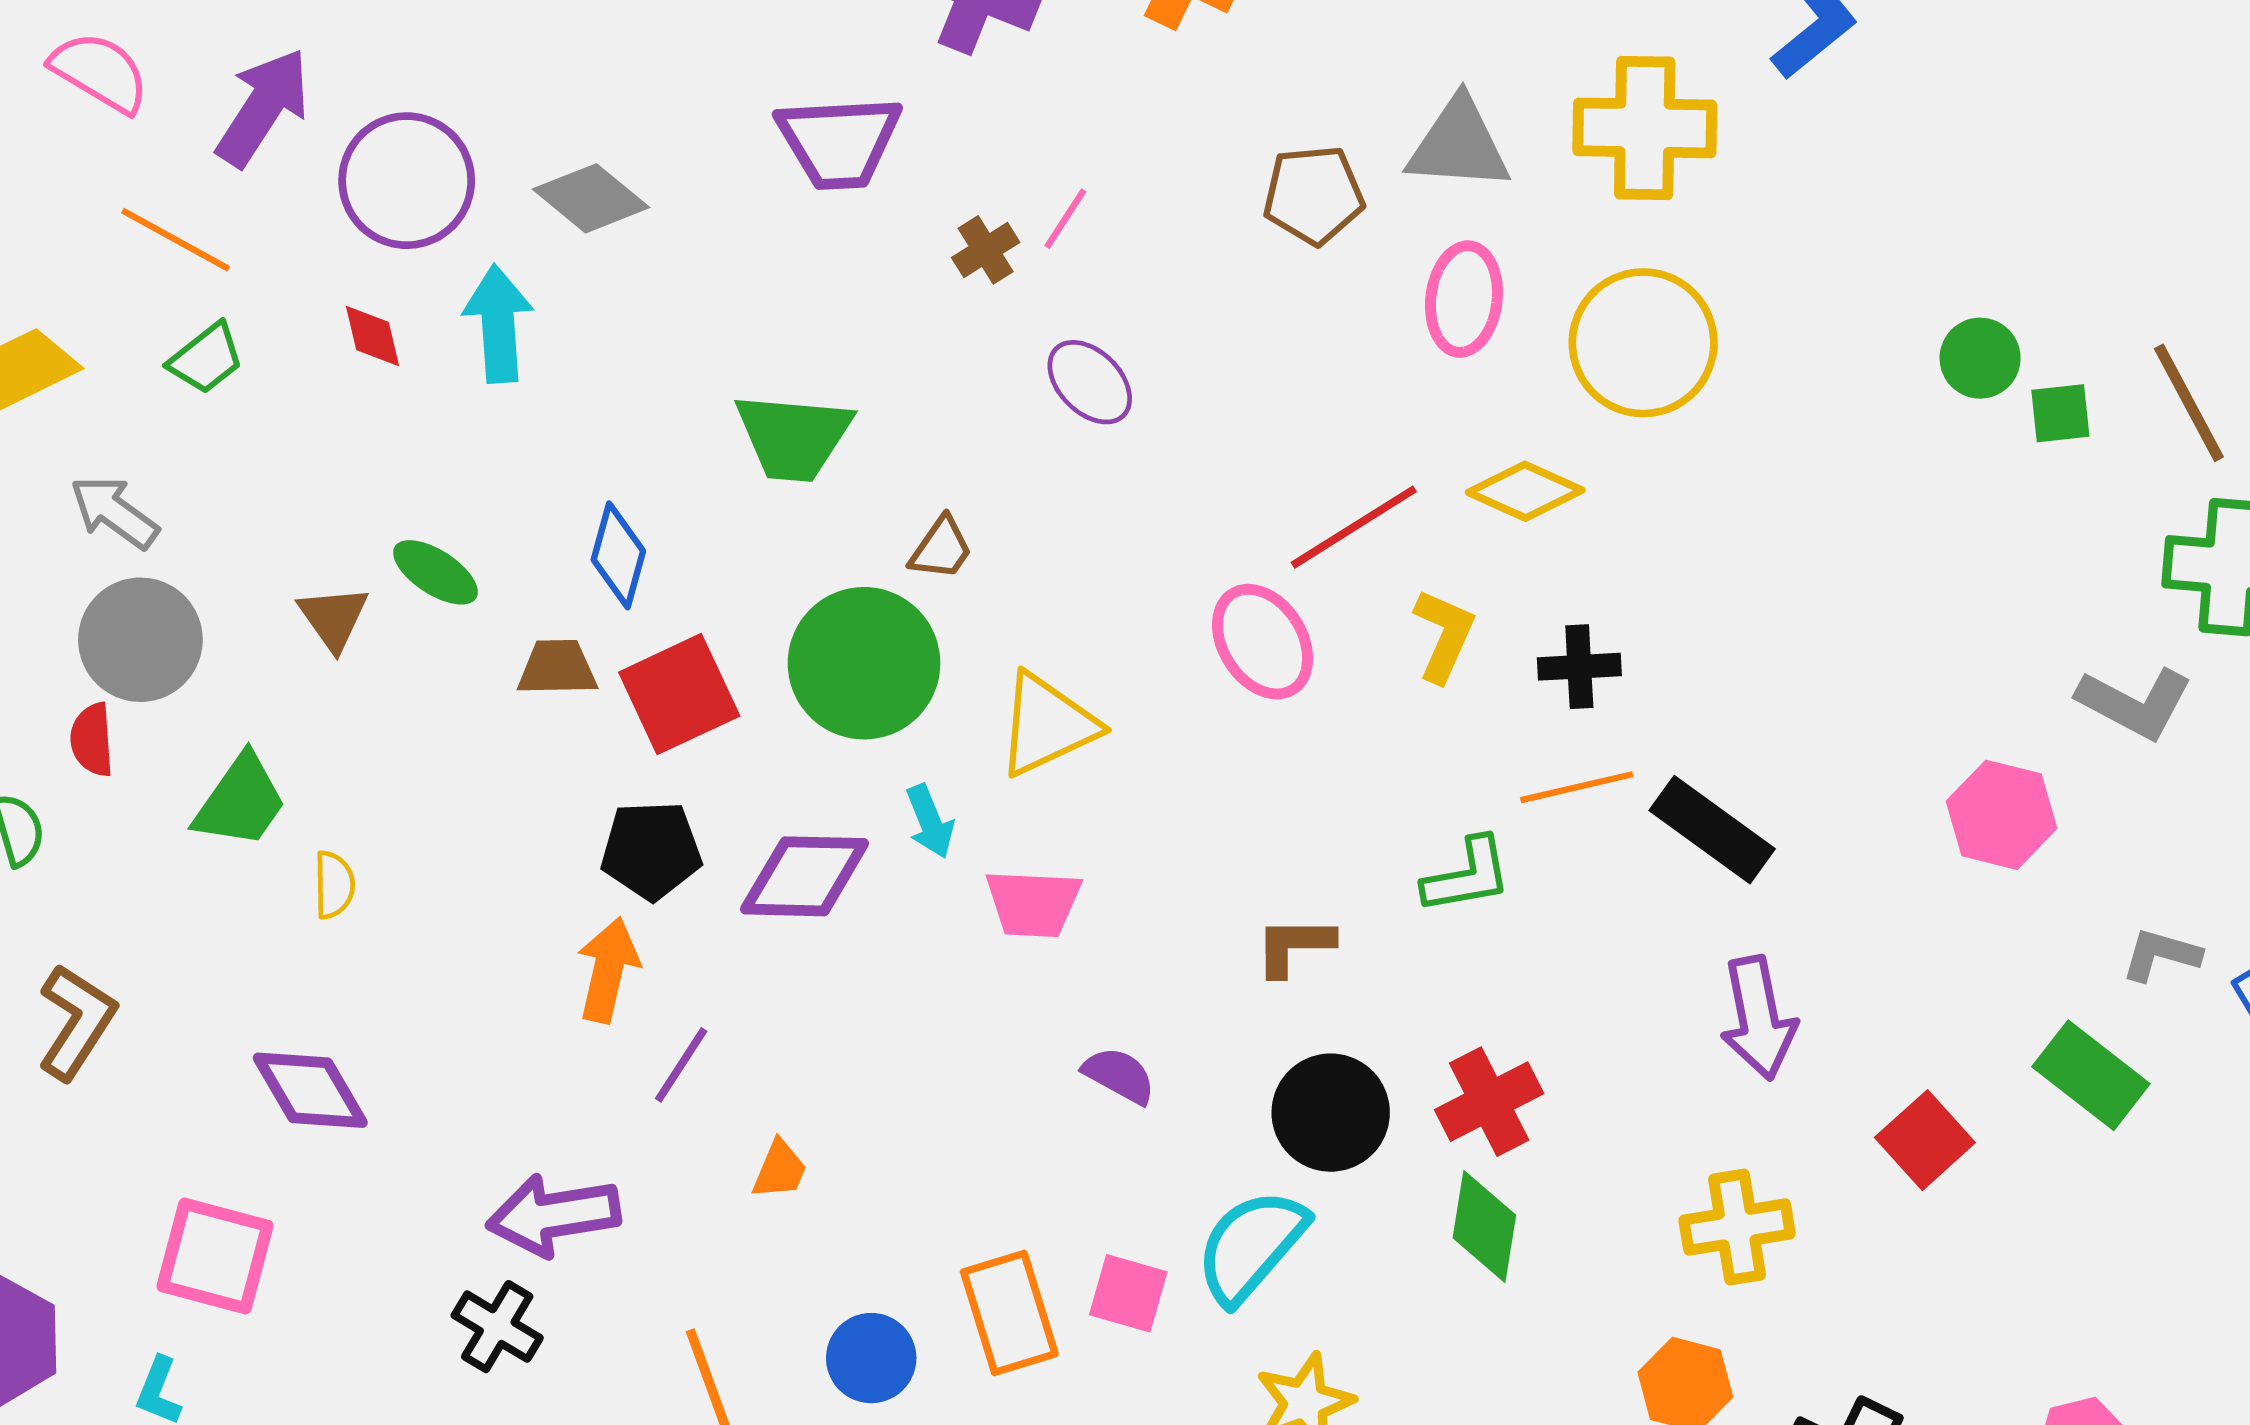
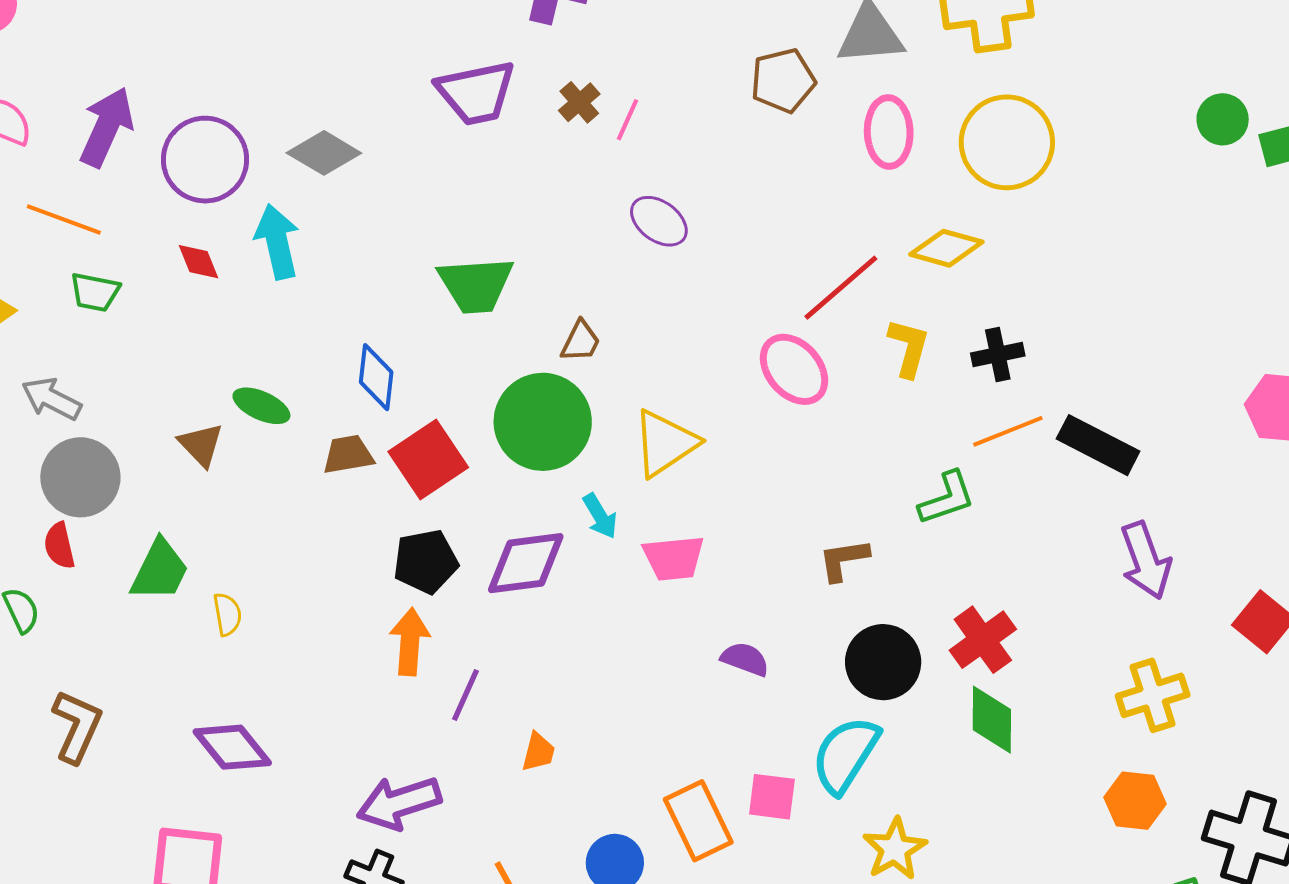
brown cross: (986, 250) -> (579, 102), moved
green trapezoid: (206, 358) -> (95, 292), turned 58

